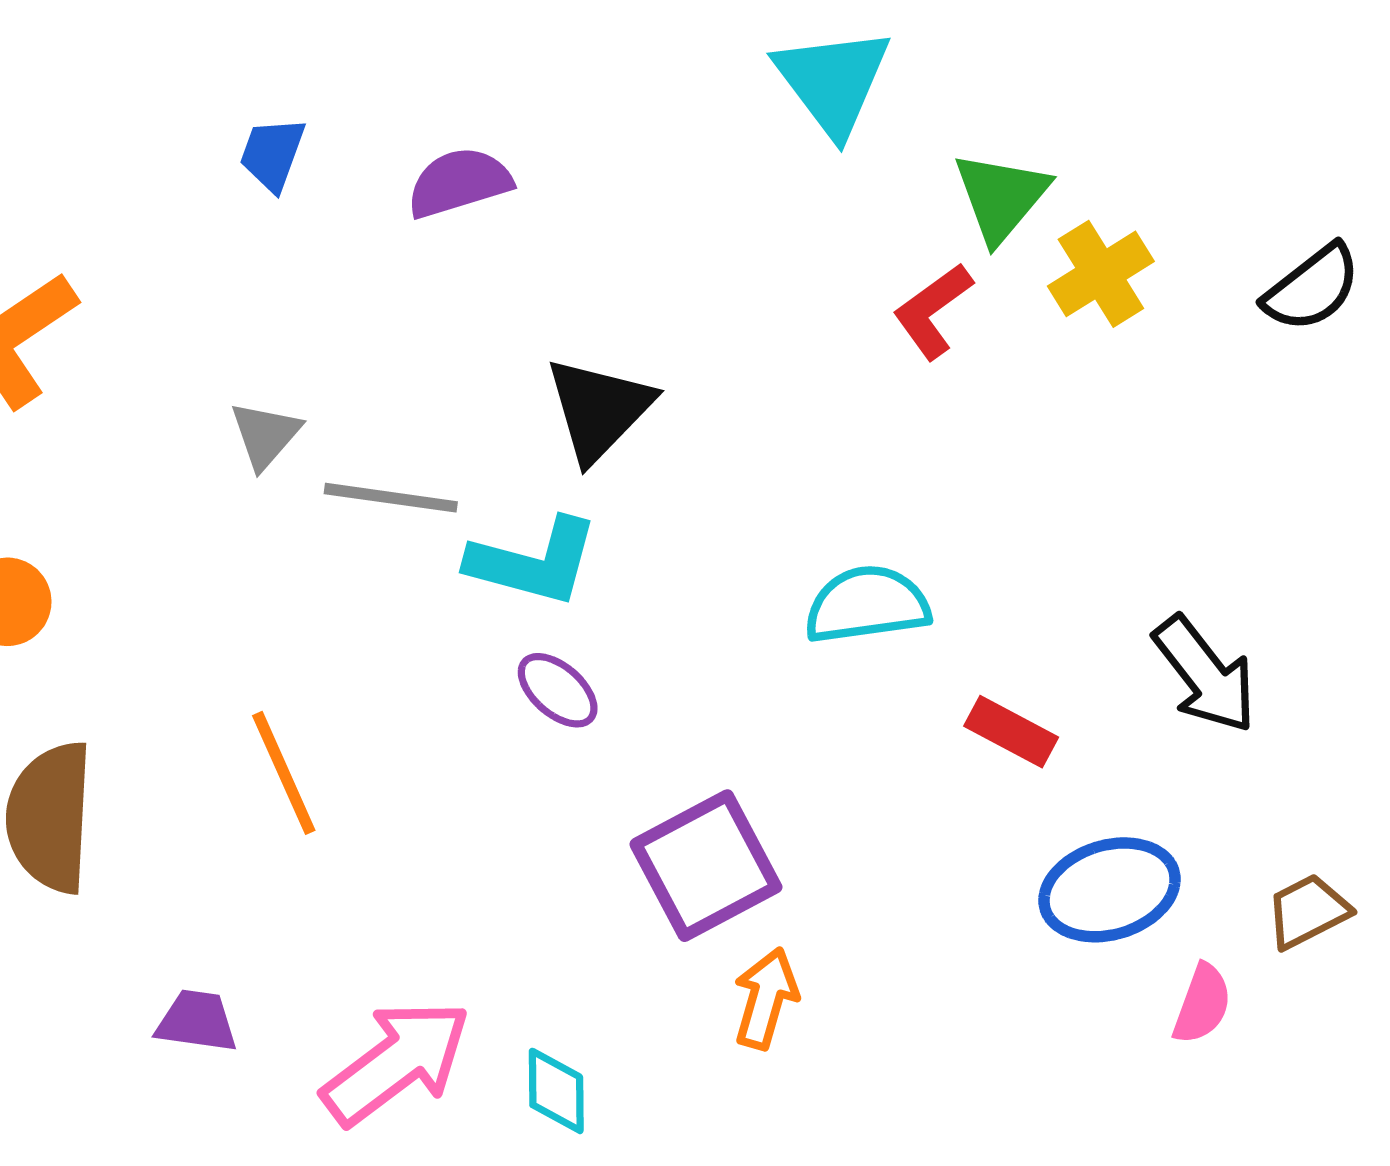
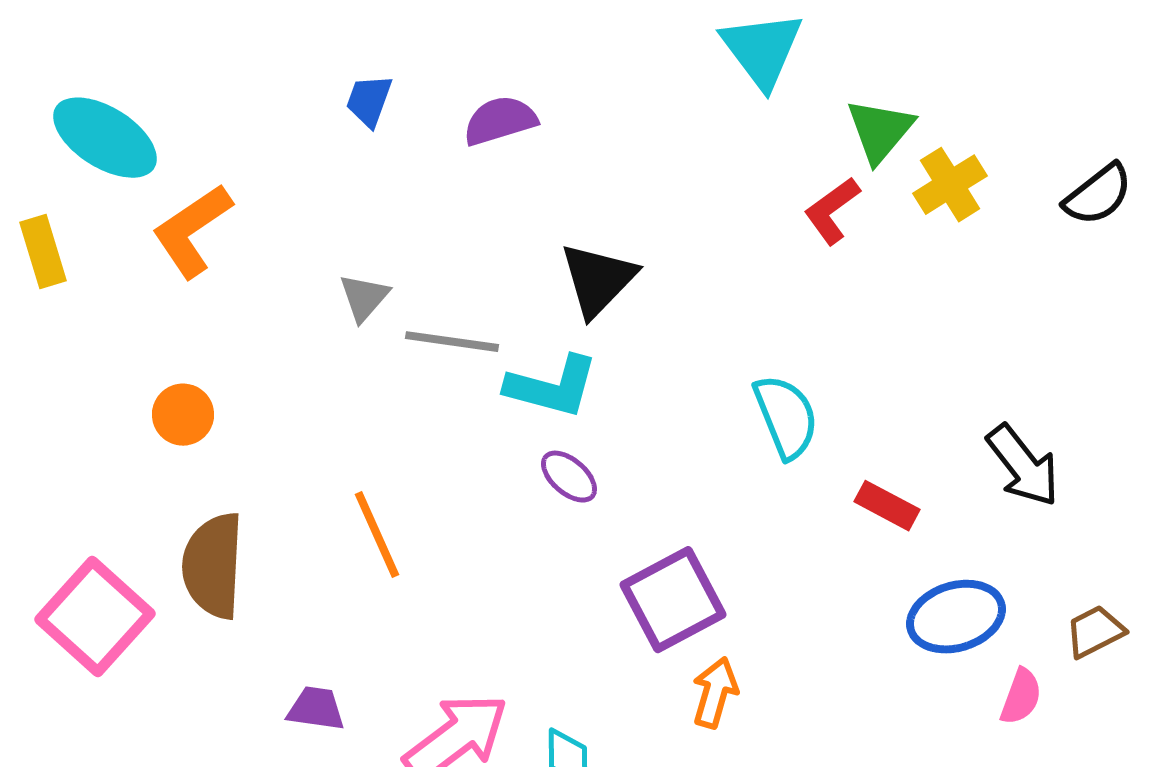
cyan semicircle: (867, 605) -> (786, 417), turned 76

